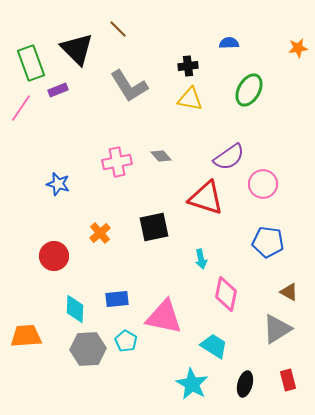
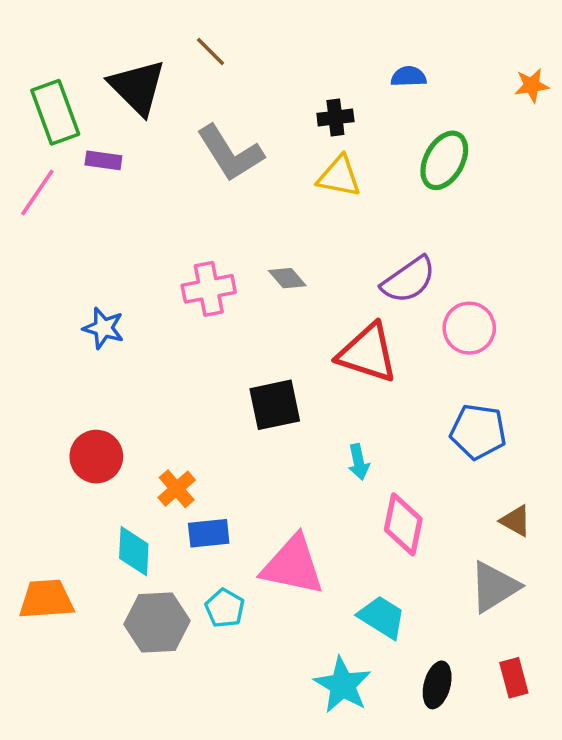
purple rectangle: (58, 90) -> (103, 160), turned 30
orange cross: (100, 233) -> (177, 489), moved

